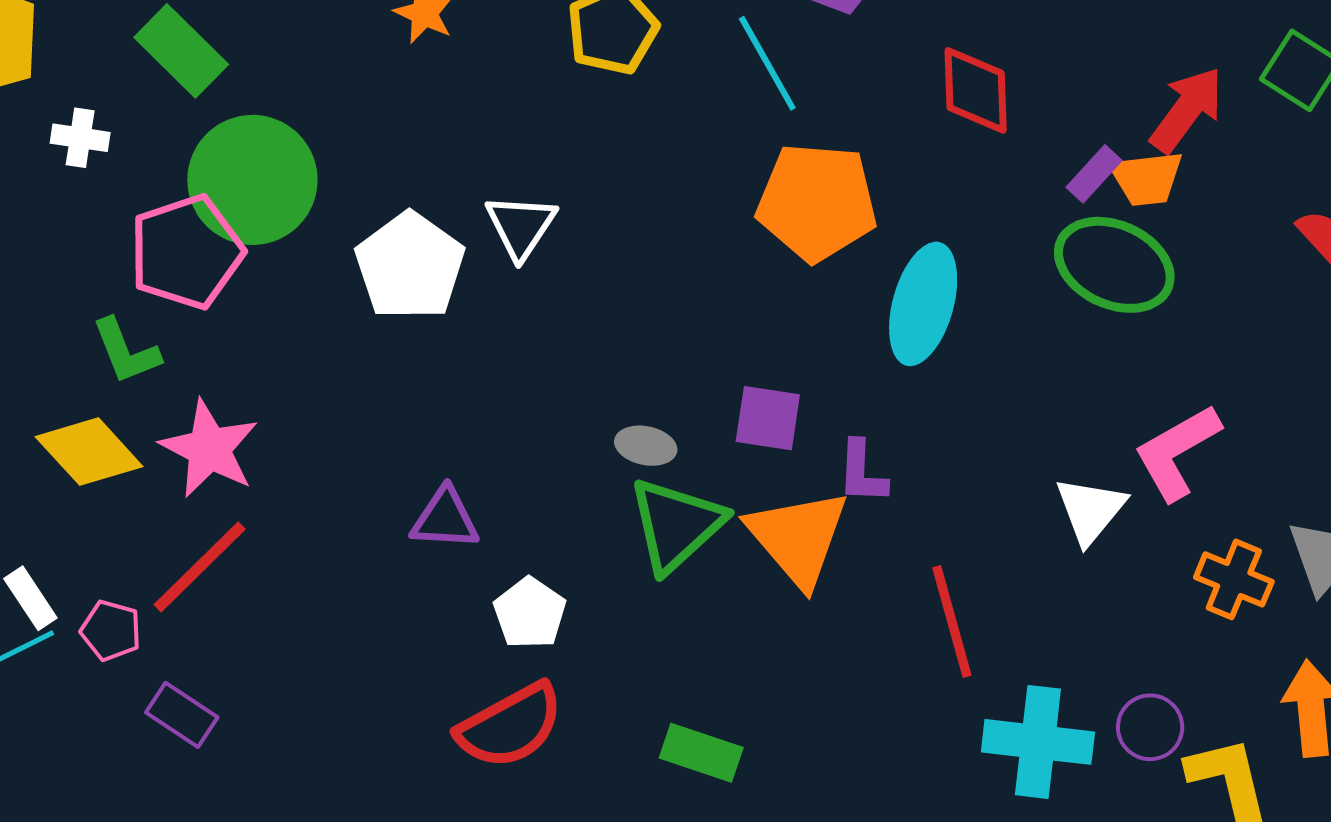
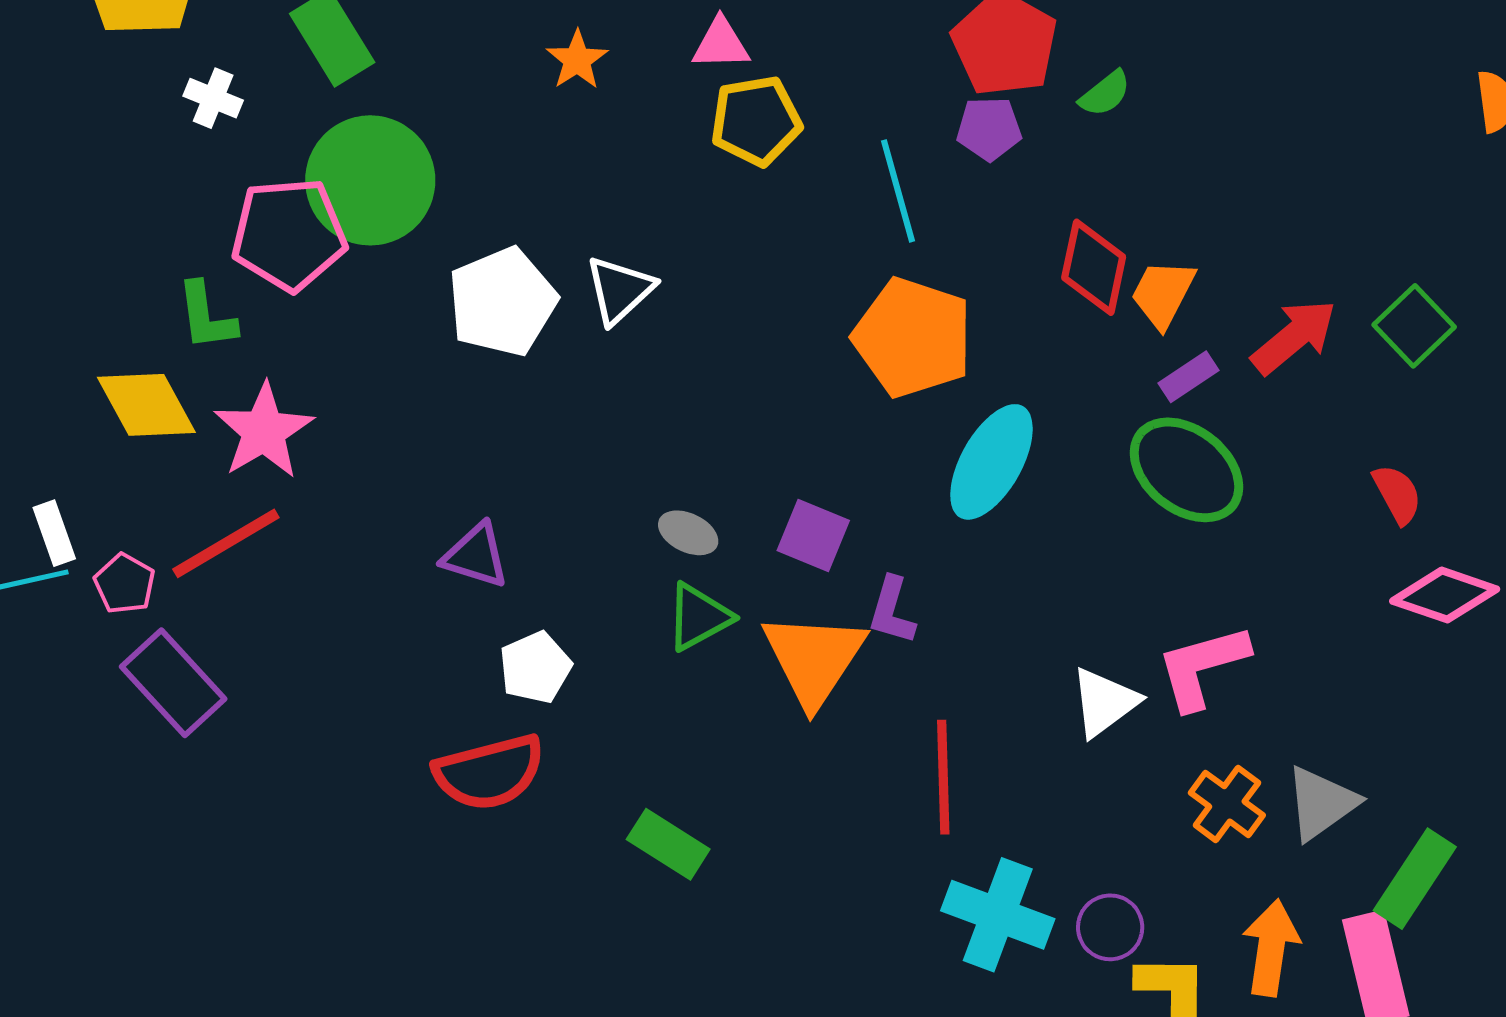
orange trapezoid: (1146, 178) -> (1163, 294), moved, turned 110
green triangle: (676, 525) -> (699, 617), size x0.7
purple rectangle: (182, 715) -> (173, 683), size x1.5

